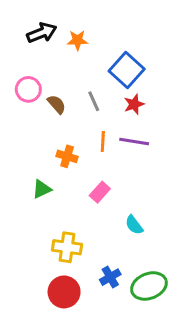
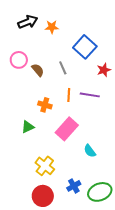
red star: (134, 104) -> (104, 70), moved
pink rectangle: (100, 192) -> (67, 129), size x1.6
yellow cross: (67, 247) -> (45, 166), turned 30

